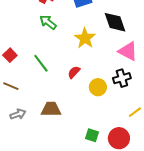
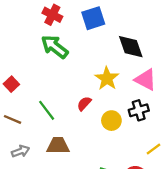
green arrow: (48, 22) -> (55, 47), size x1.4
yellow star: (85, 38) -> (107, 78), moved
green line: (41, 63) -> (47, 110), moved

